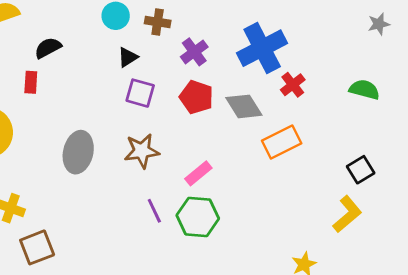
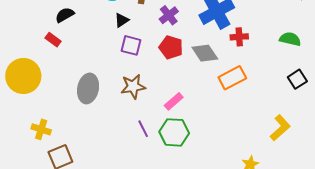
red rectangle: (31, 82) -> (53, 40), turned -56
red cross: (293, 85) -> (239, 37), turned 36
black square: (361, 170) -> (297, 79), moved

